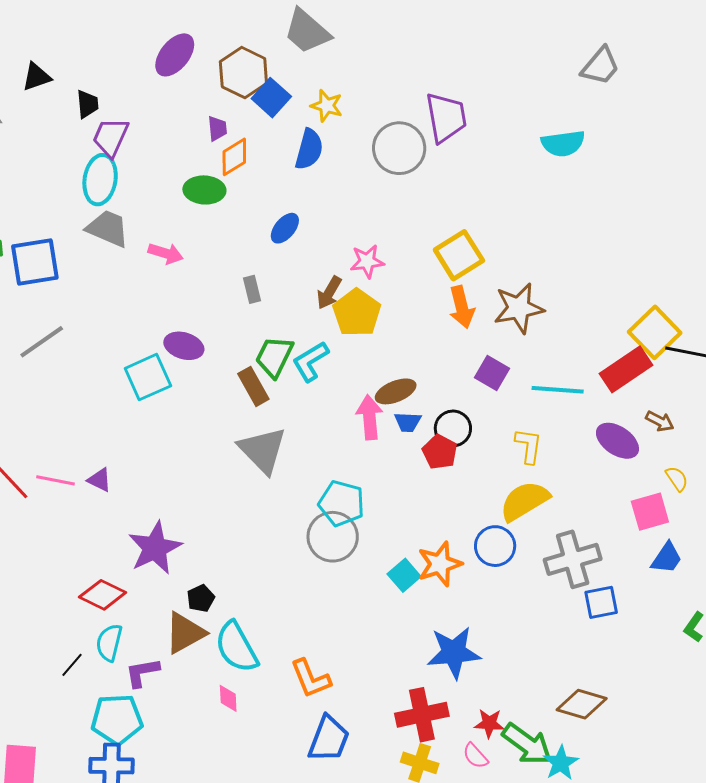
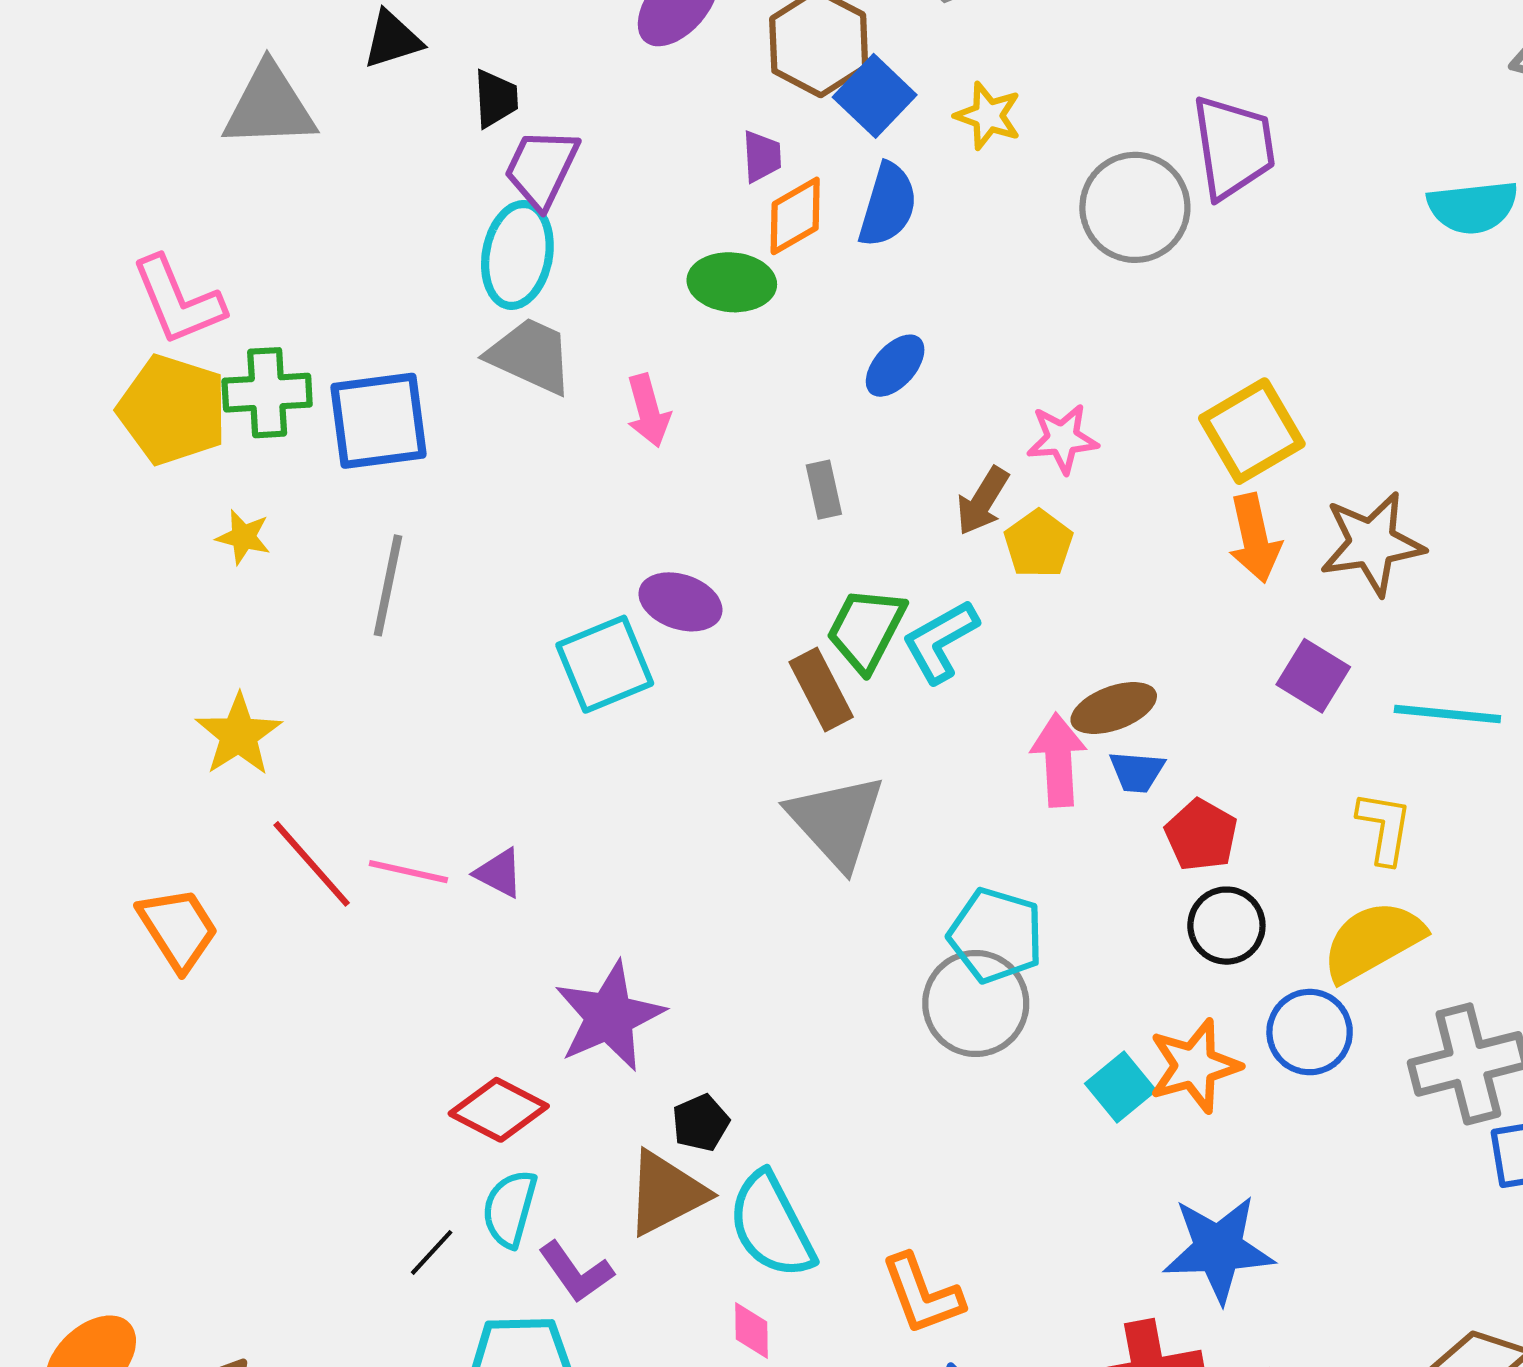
blue semicircle: (309, 149) -> (888, 205), moved
pink arrow: (166, 253) -> (648, 411), turned 56
yellow pentagon: (357, 313) -> (1038, 544), size x0.7
gray line: (42, 342) -> (388, 585), turned -45
black circle: (453, 428) -> (1226, 926), moved
purple L-shape: (142, 672) -> (576, 1272), turned -117

